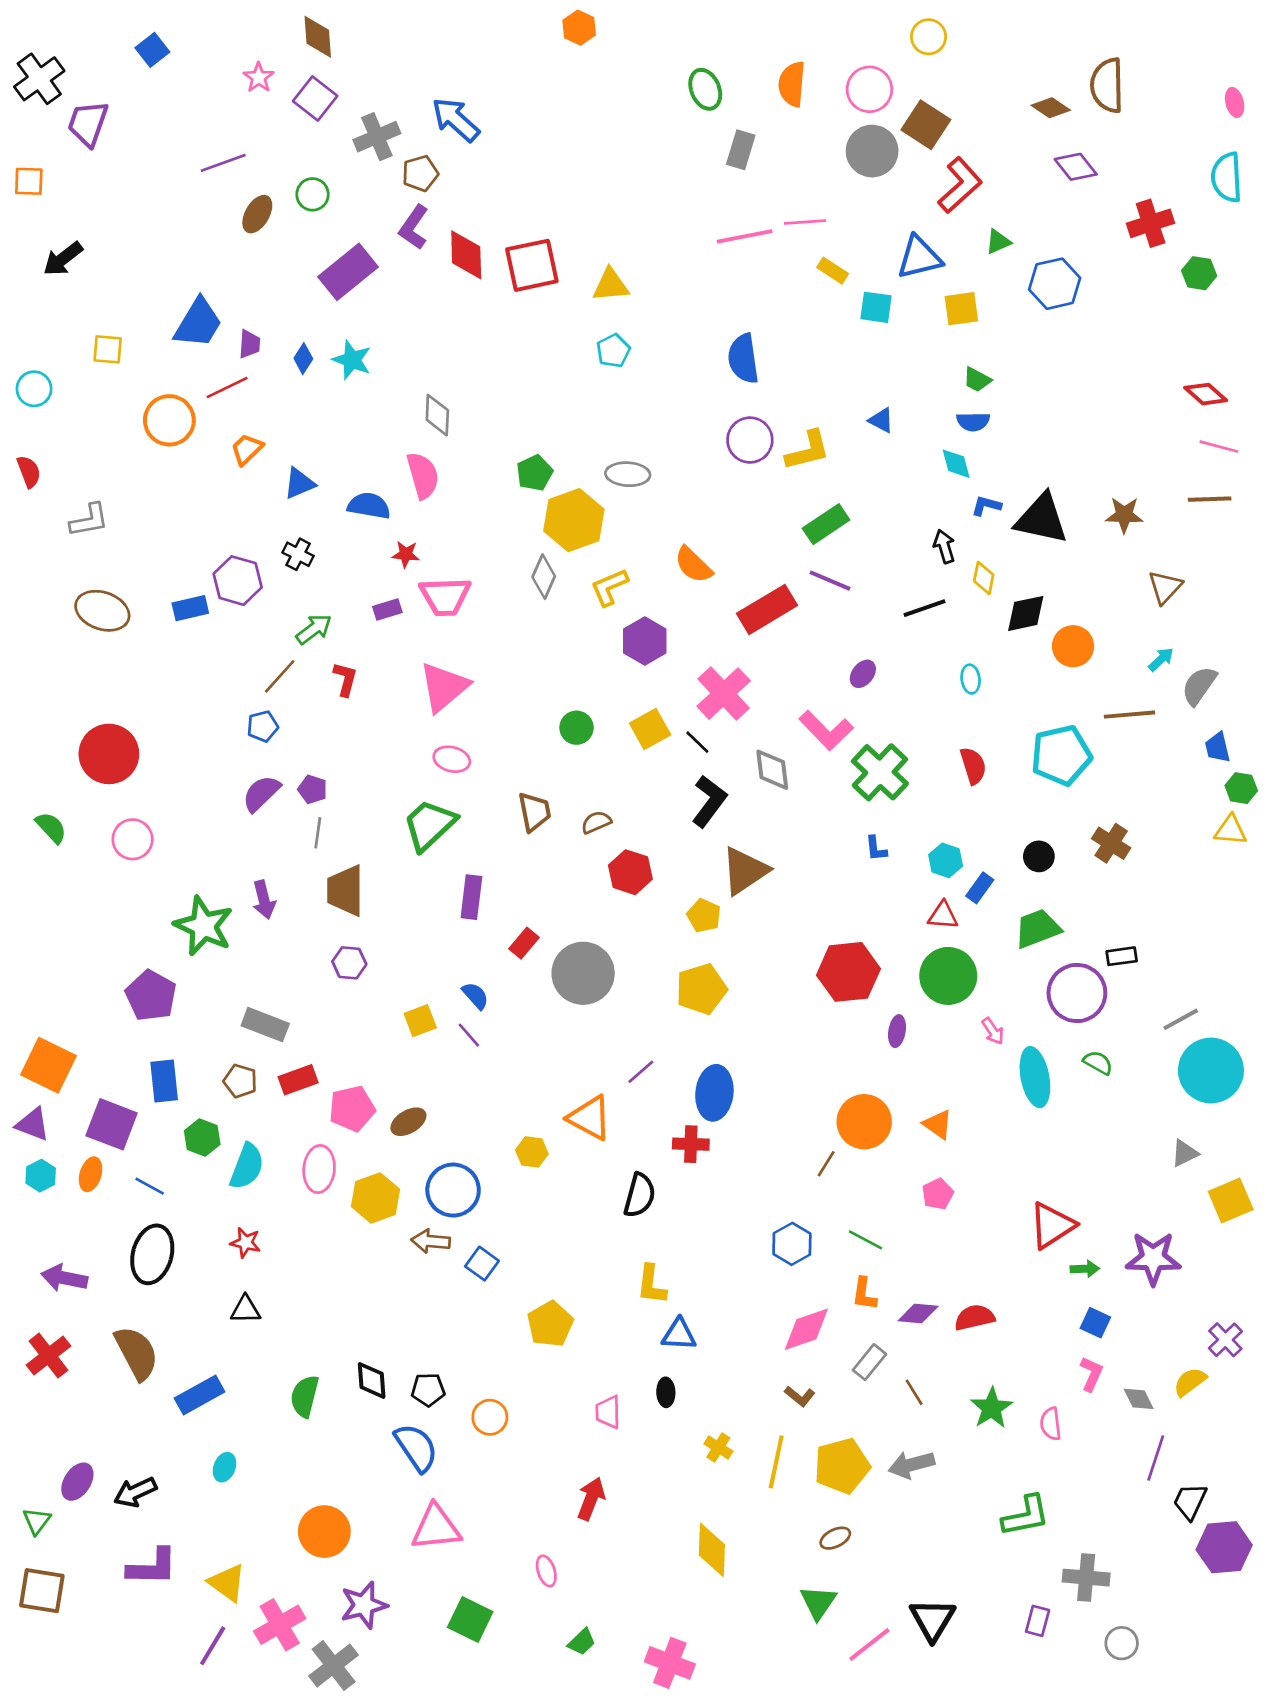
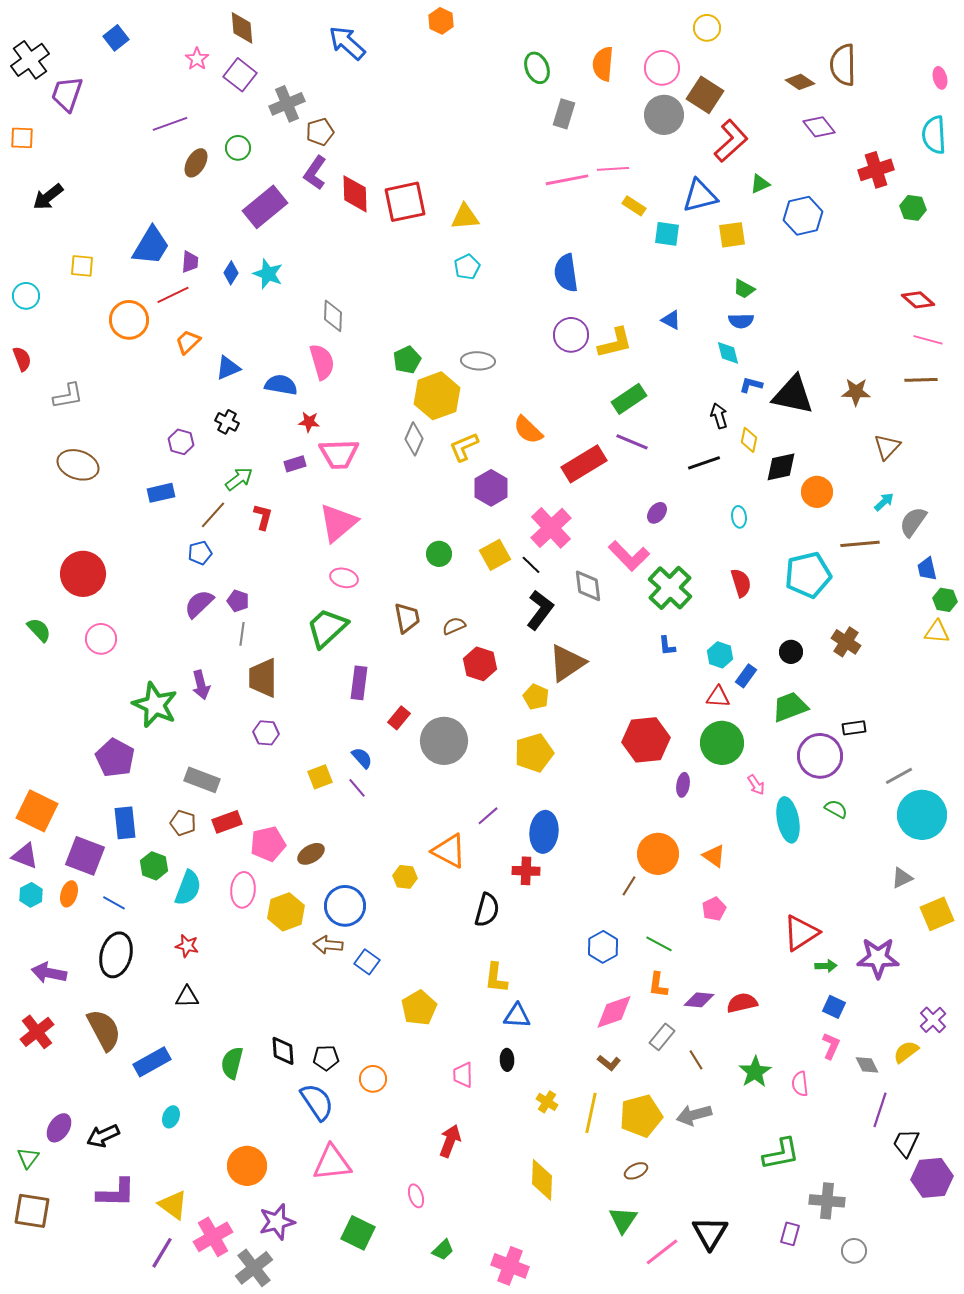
blue arrow: (456, 120) -> (347, 43), moved
purple hexagon: (238, 581) -> (181, 442), size x0.7
blue rectangle: (190, 608) -> (161, 493), moved

